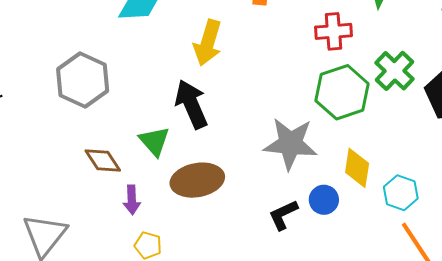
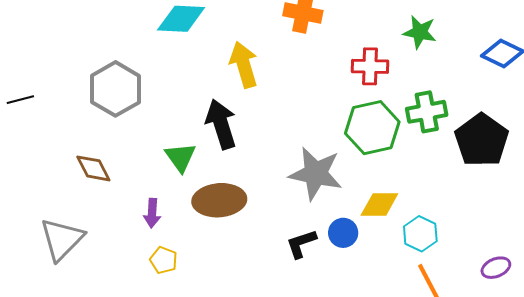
yellow arrow: (208, 43) -> (244, 65), turned 141
green cross: (395, 71) -> (427, 112), turned 30
brown diamond: (103, 161) -> (93, 168), moved
yellow diamond: (357, 168) -> (379, 205), turned 75

